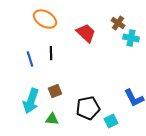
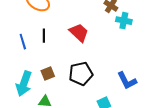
red trapezoid: (86, 33) -> (79, 33), moved
black pentagon: (88, 108) -> (81, 74), moved

